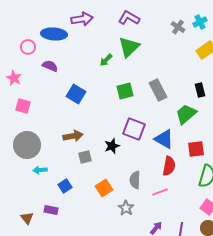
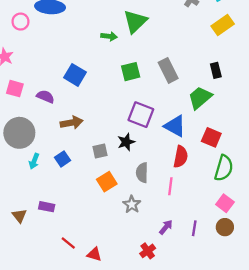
green arrow: (106, 60) -> (109, 36), turned -128
purple semicircle: (50, 66) -> (45, 97), moved
black star: (112, 146) -> (126, 142), moved
red square: (196, 149) -> (211, 137), turned 30
gray square: (85, 157) -> (100, 151), moved
cyan arrow: (40, 170) -> (34, 161), turned -64
blue square: (65, 186) -> (63, 159), moved
pink line: (160, 192) -> (170, 186), turned -63

